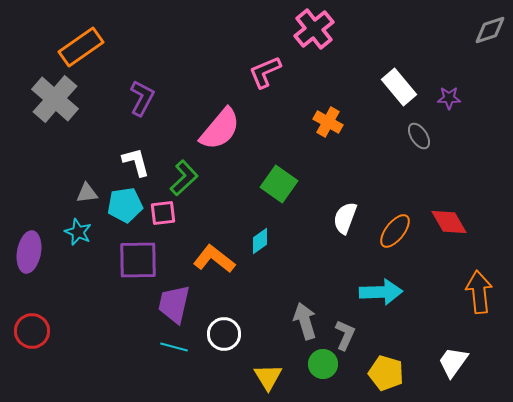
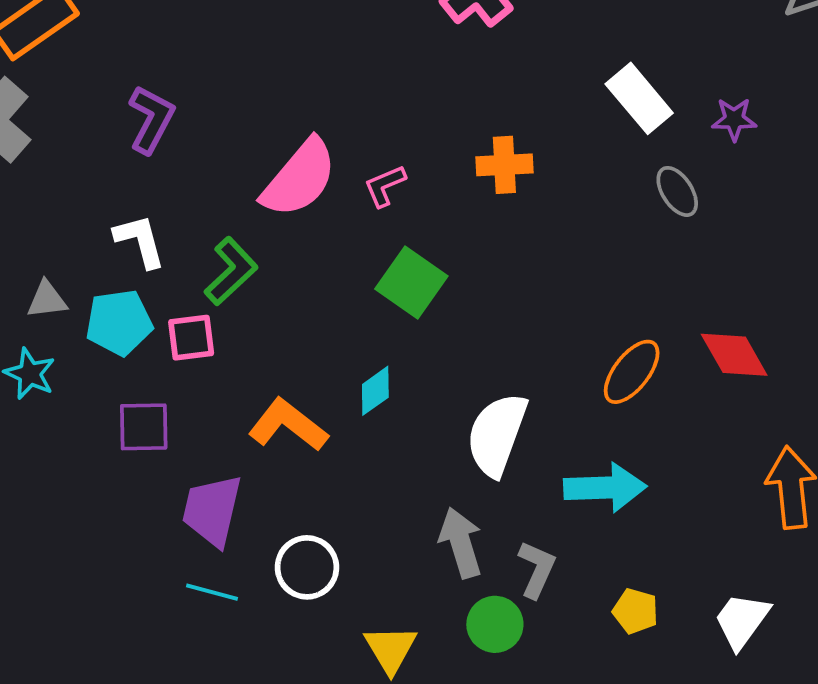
pink L-shape: (265, 72) -> (385, 186), moved, size x0.7
orange cross: (328, 122) -> (504, 165), turned -32
white semicircle: (345, 218) -> (497, 434), moved, size x1.4
purple square: (138, 260) -> (144, 427), size x0.7
yellow pentagon: (386, 373) -> (635, 611), moved, size x0.7

